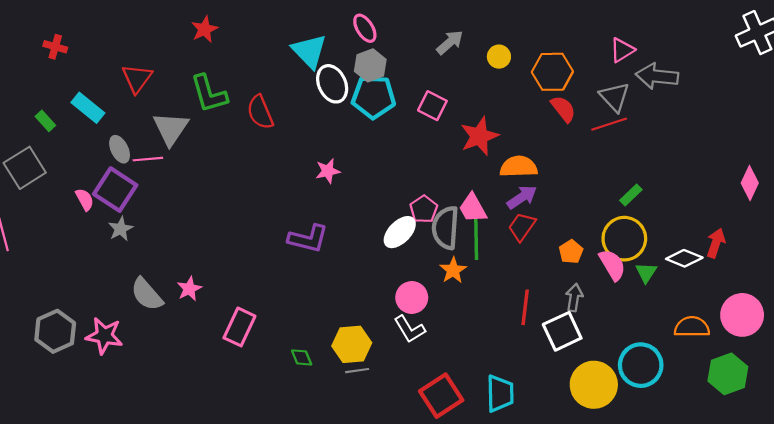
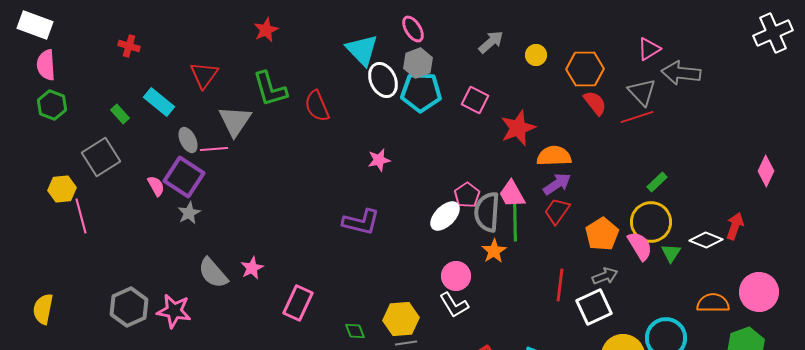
orange pentagon: (571, 252) -> (602, 234), size x1.5
gray arrow: (574, 298) -> (605, 276), turned 60

